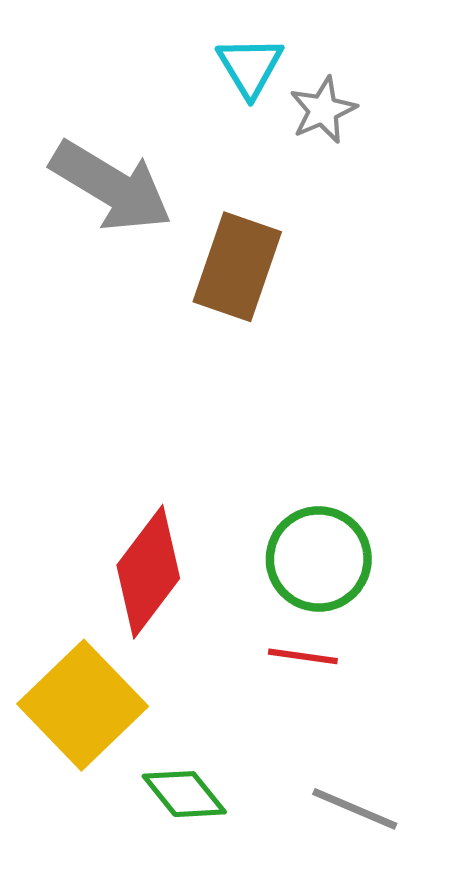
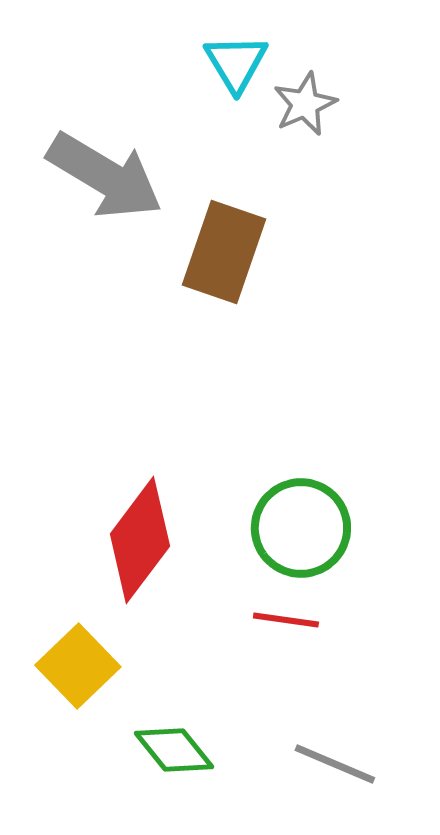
yellow square: (83, 705) -> (78, 666), size x0.7

